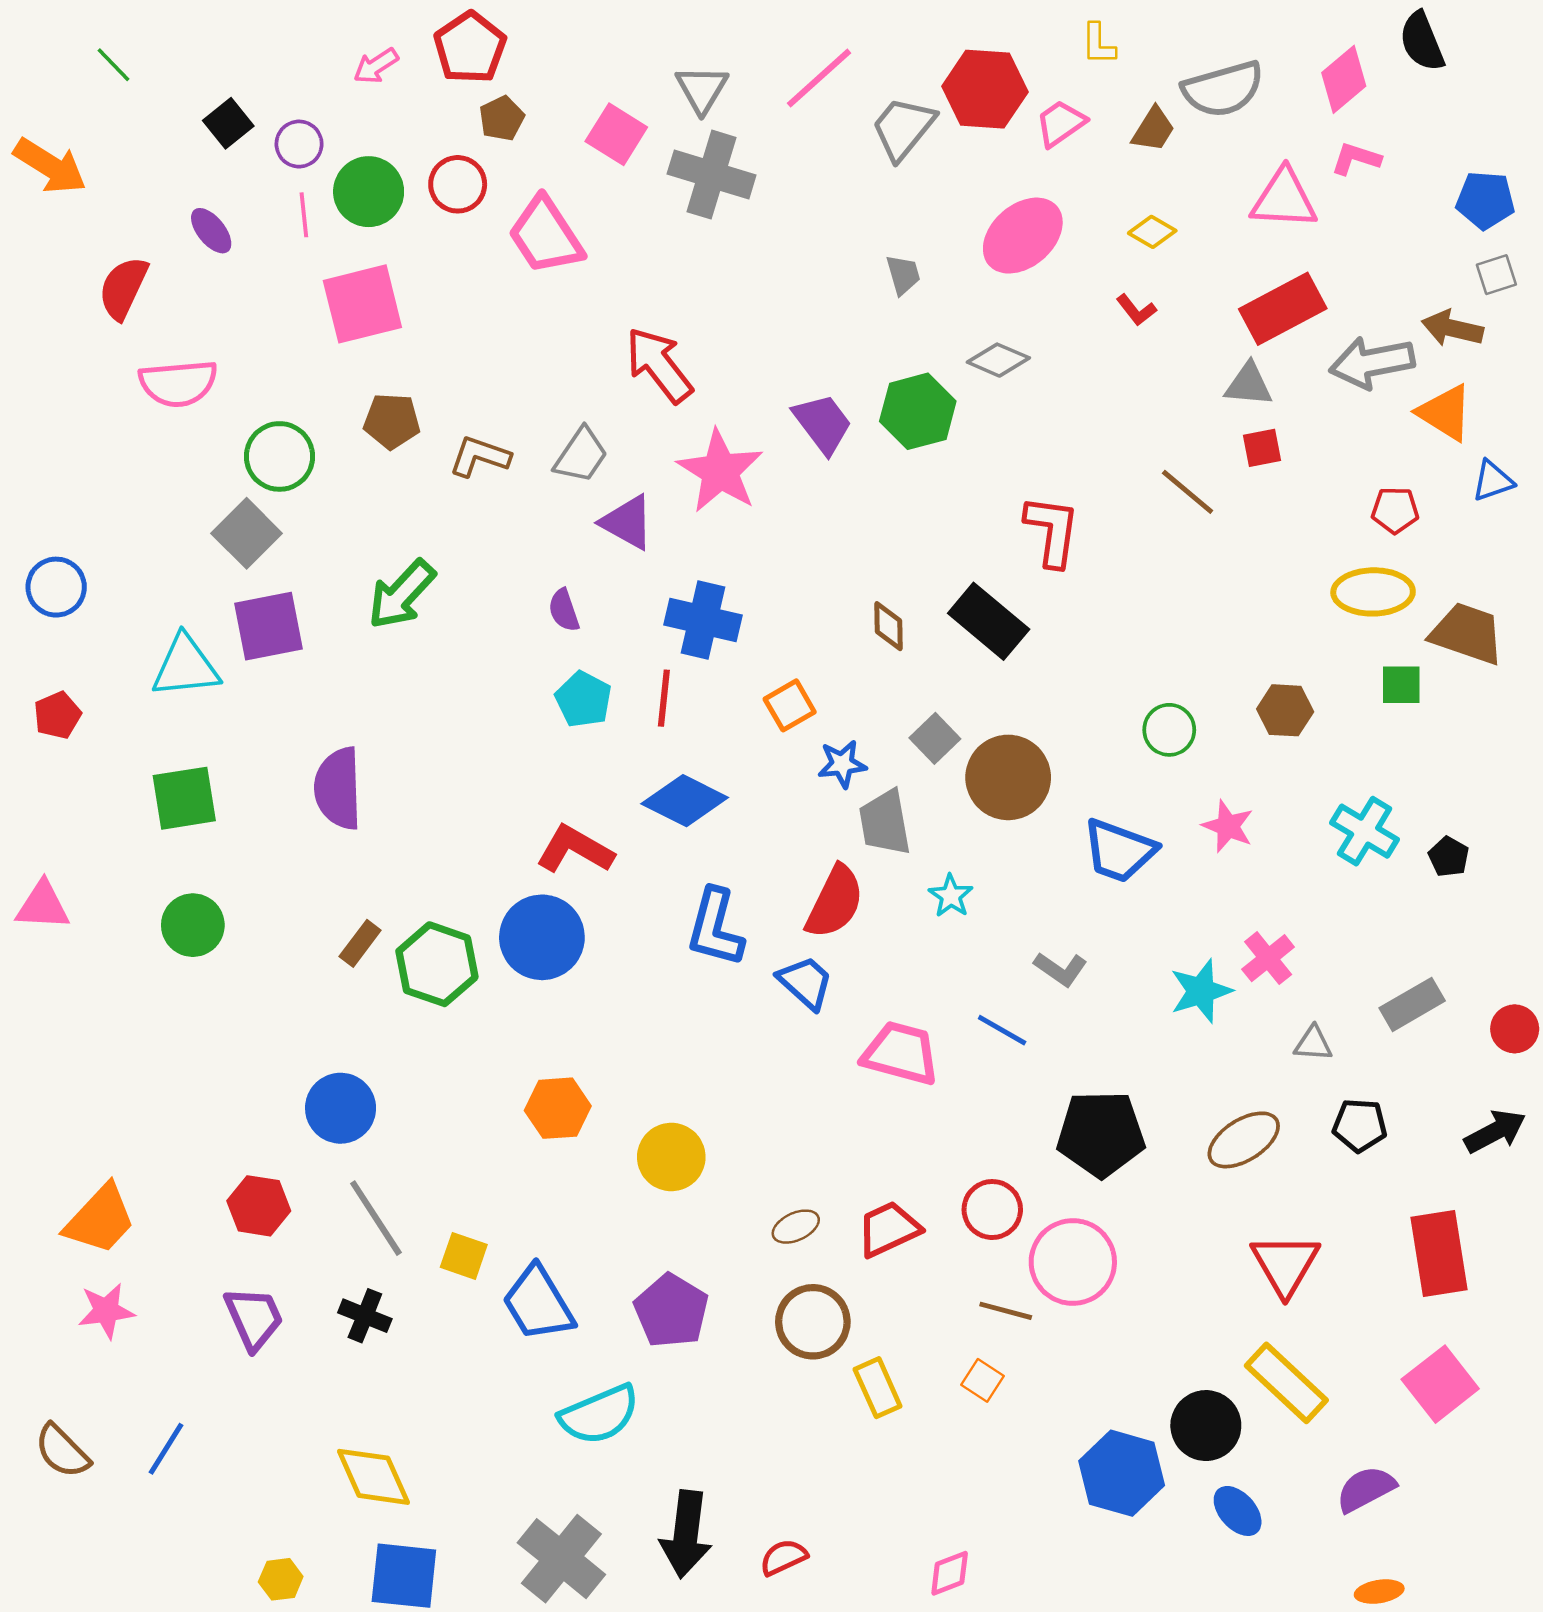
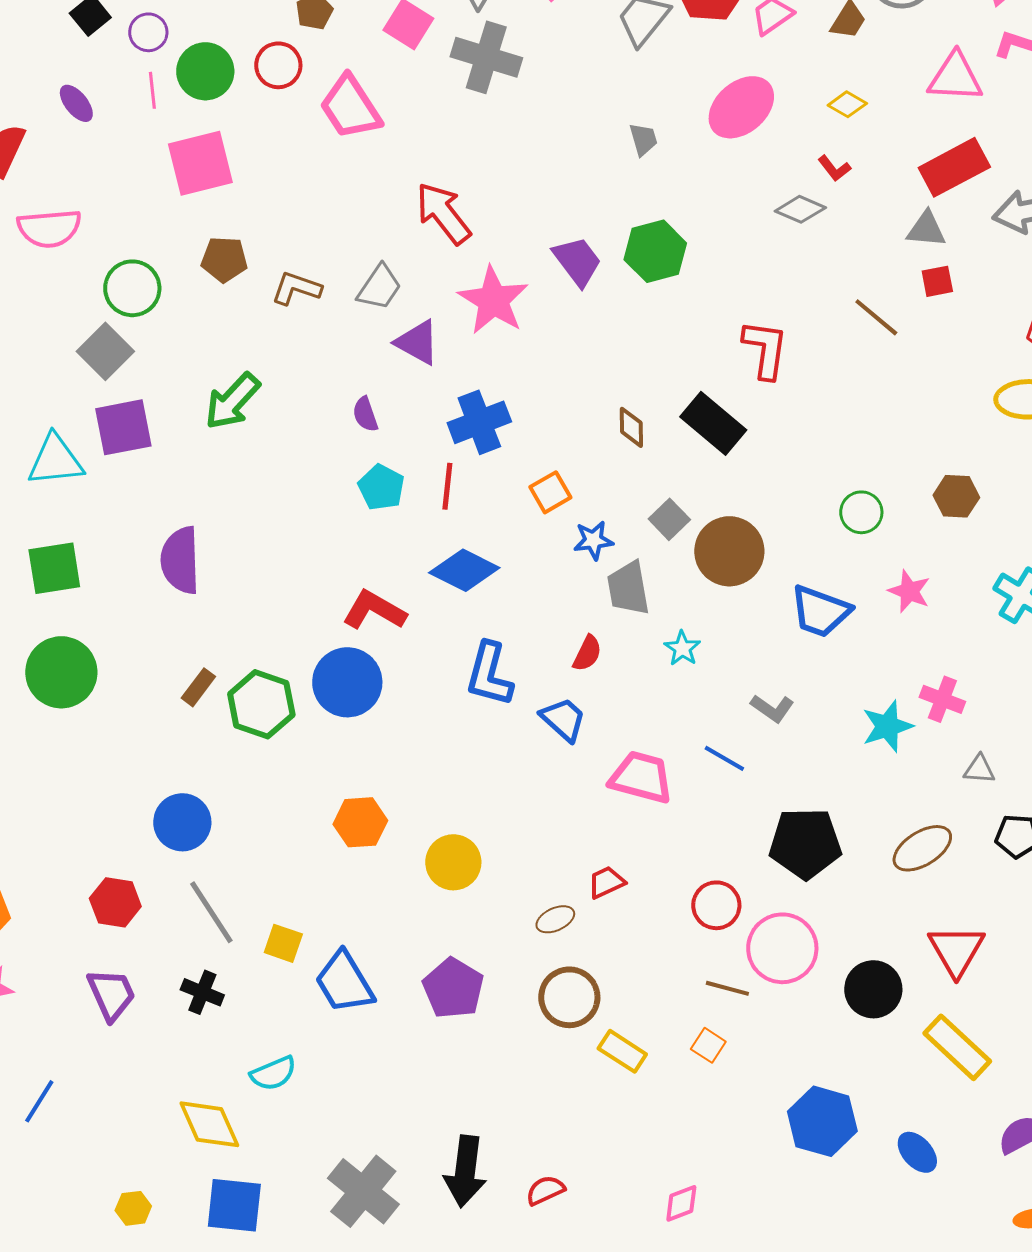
gray diamond: (998, 360) -> (800, 209), moved
blue cross: (703, 620) -> (479, 422), turned -34
red semicircle: (835, 902) -> (587, 653), size x0.6
green circle: (193, 925) -> (61, 672), size x1.4
pink cross: (1268, 958) -> (942, 699), turned -30
red trapezoid: (889, 1229) -> (606, 882), moved, size x0.7
yellow rectangle: (878, 1388) -> (622, 1051), turned -33
cyan semicircle: (599, 1415) -> (273, 1073), moved, size x0.7
black circle: (1206, 1426) -> (873, 989), moved

